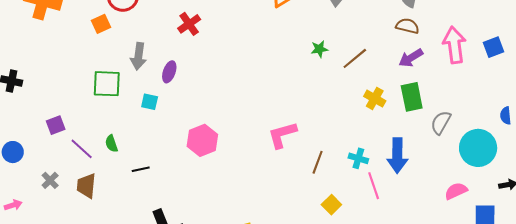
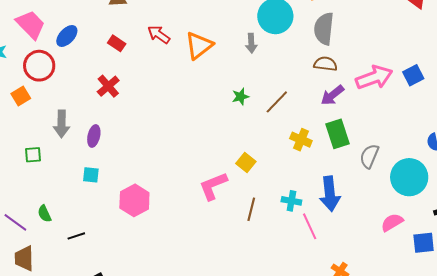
pink arrow: (454, 45) -> (374, 77), turned 84
green square: (107, 84) -> (33, 155), size x0.6
cyan square: (150, 102) -> (91, 175), moved
yellow square: (331, 205) -> (246, 163), moved

